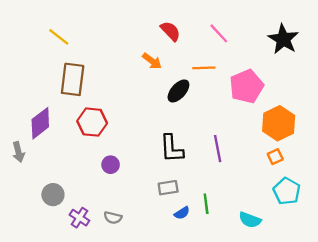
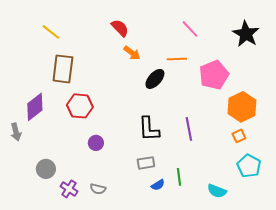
red semicircle: (170, 31) -> (120, 28), moved

